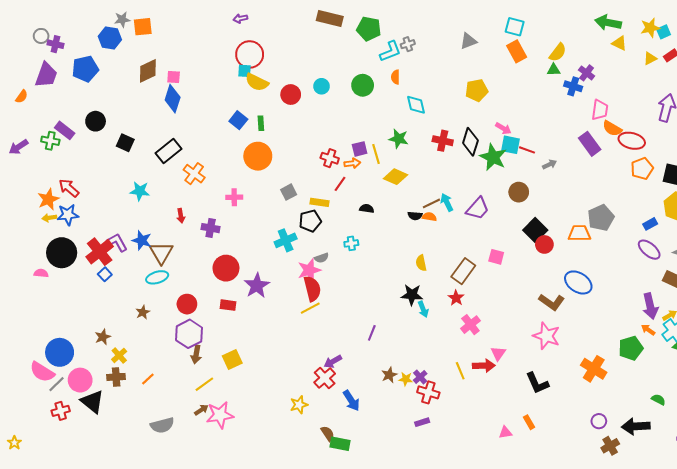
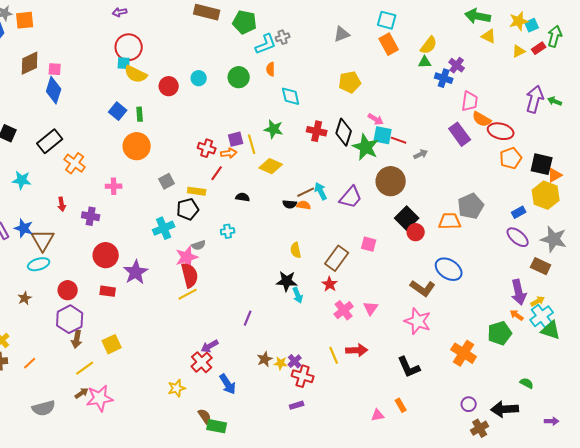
brown circle: (519, 192) -> (391, 181), size x1.5
pink triangle: (498, 353) -> (371, 308), moved

